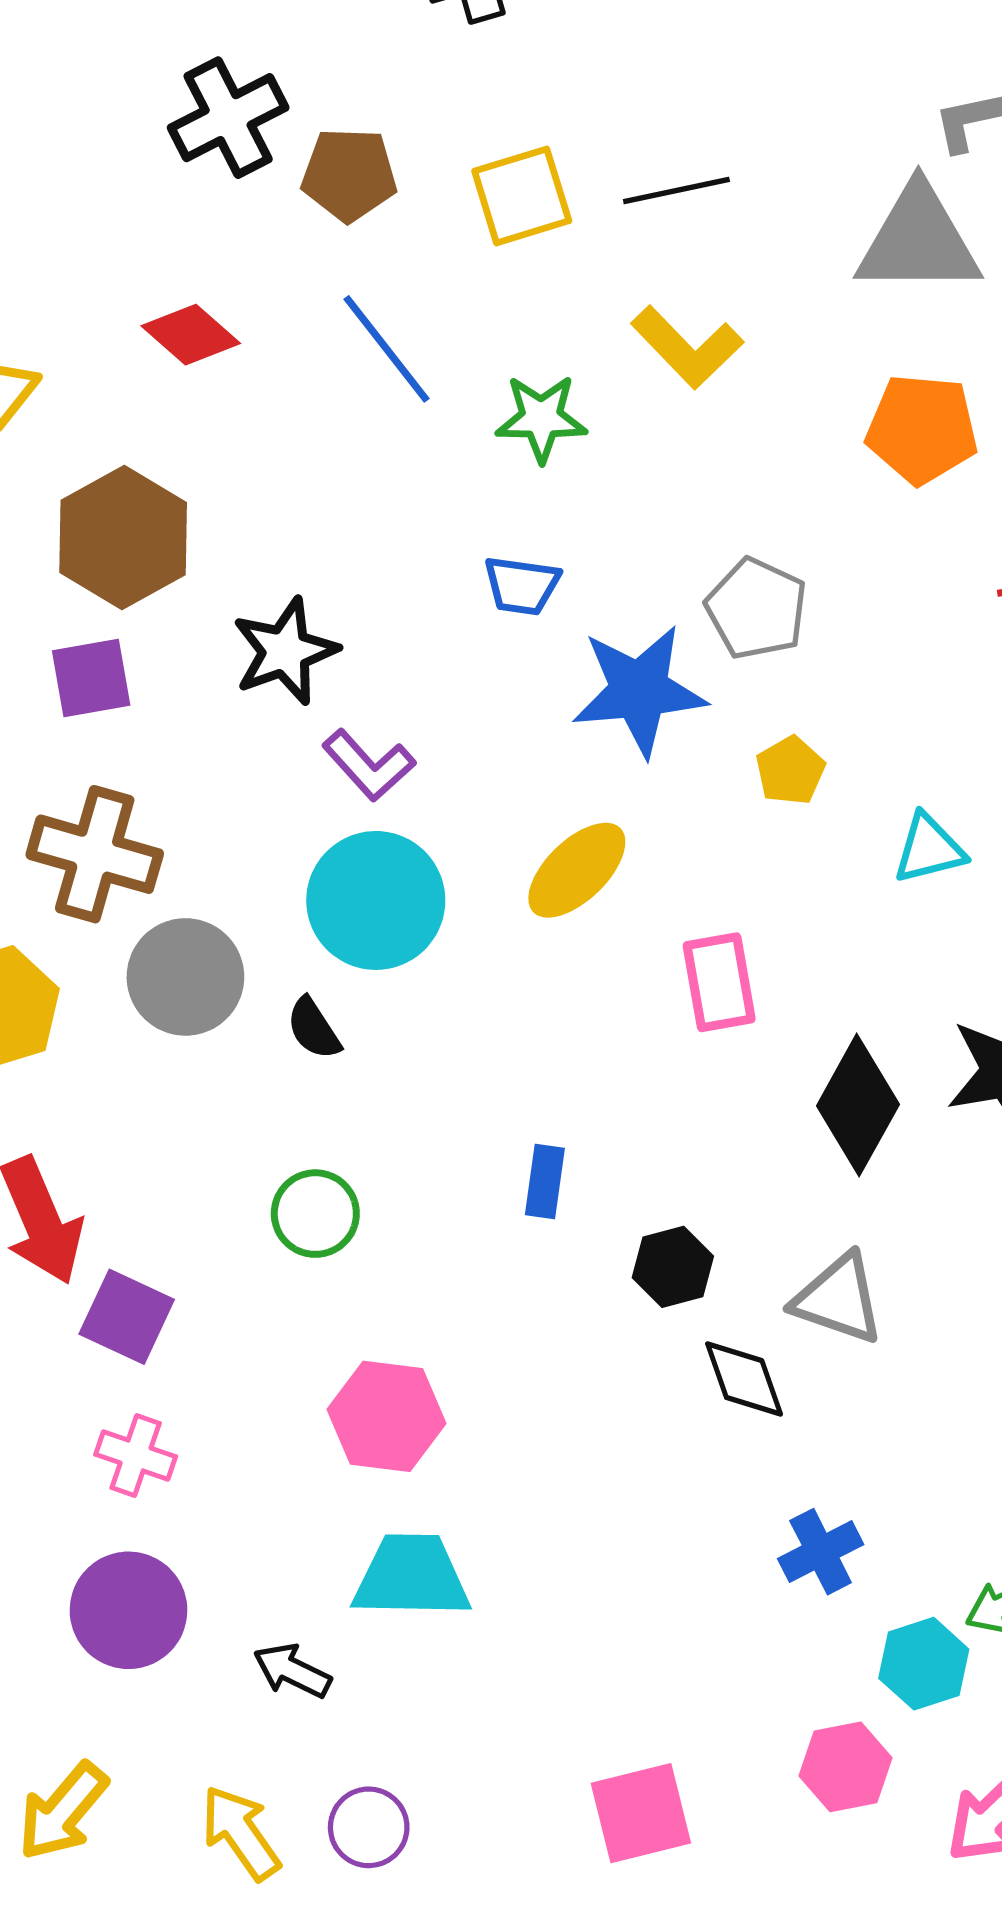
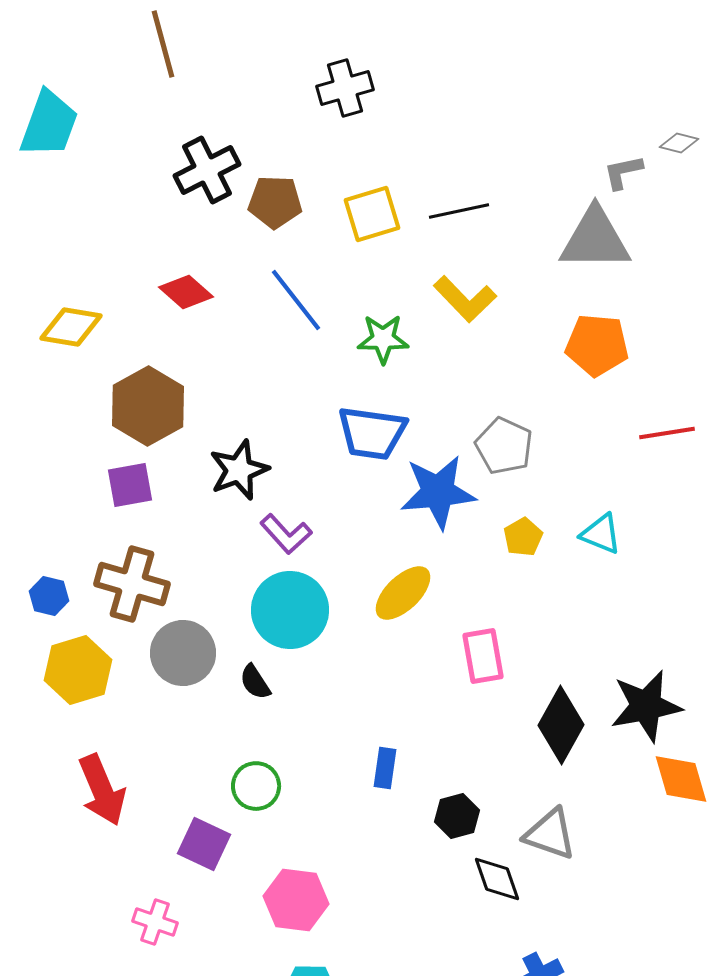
blue trapezoid: (522, 586) -> (372, 433), size x1.6
cyan triangle: (929, 849) -> (601, 534), moved, turned 36
purple square: (127, 1317) -> (204, 844), moved

